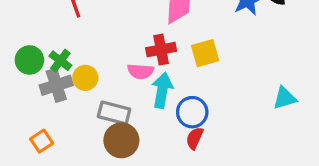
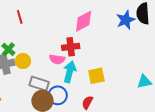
yellow square: (205, 53) -> (96, 76), moved
blue circle: (192, 112) -> (58, 95), moved

